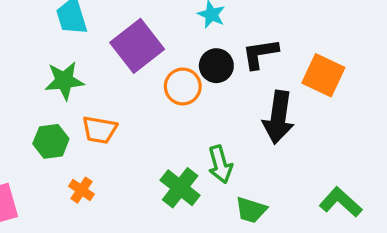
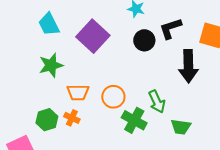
orange circle: (183, 86) -> (113, 97), moved
green hexagon: (51, 141) -> (47, 120), moved
orange cross: (82, 190) -> (72, 118), moved

